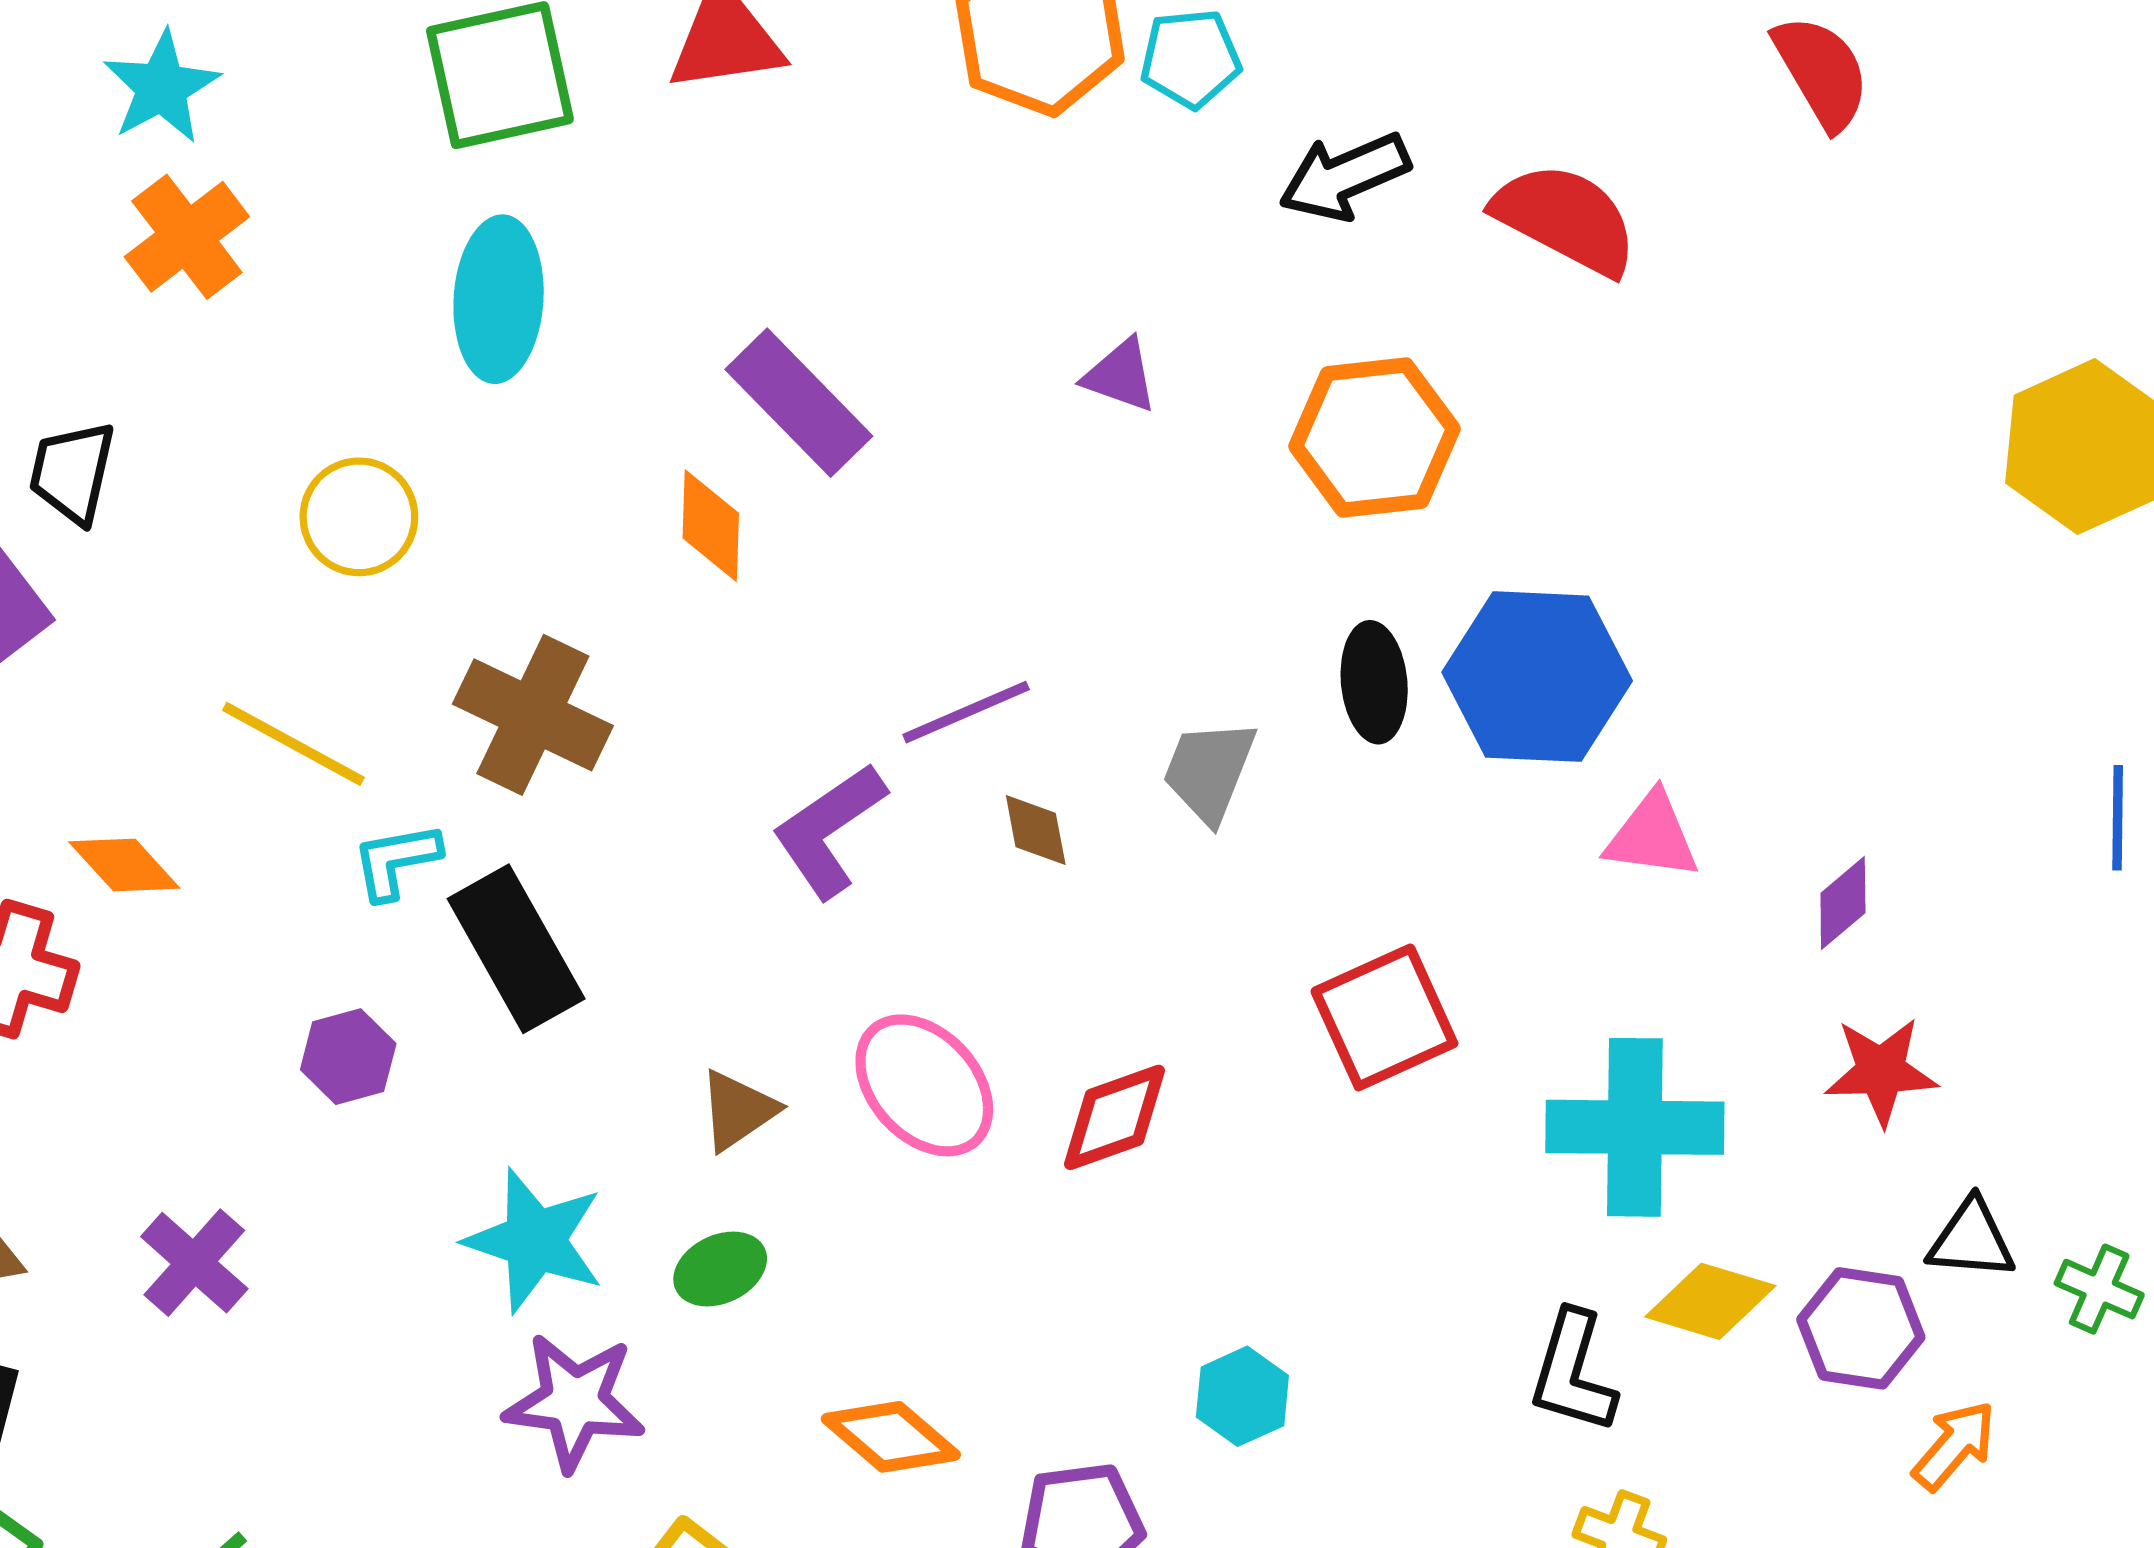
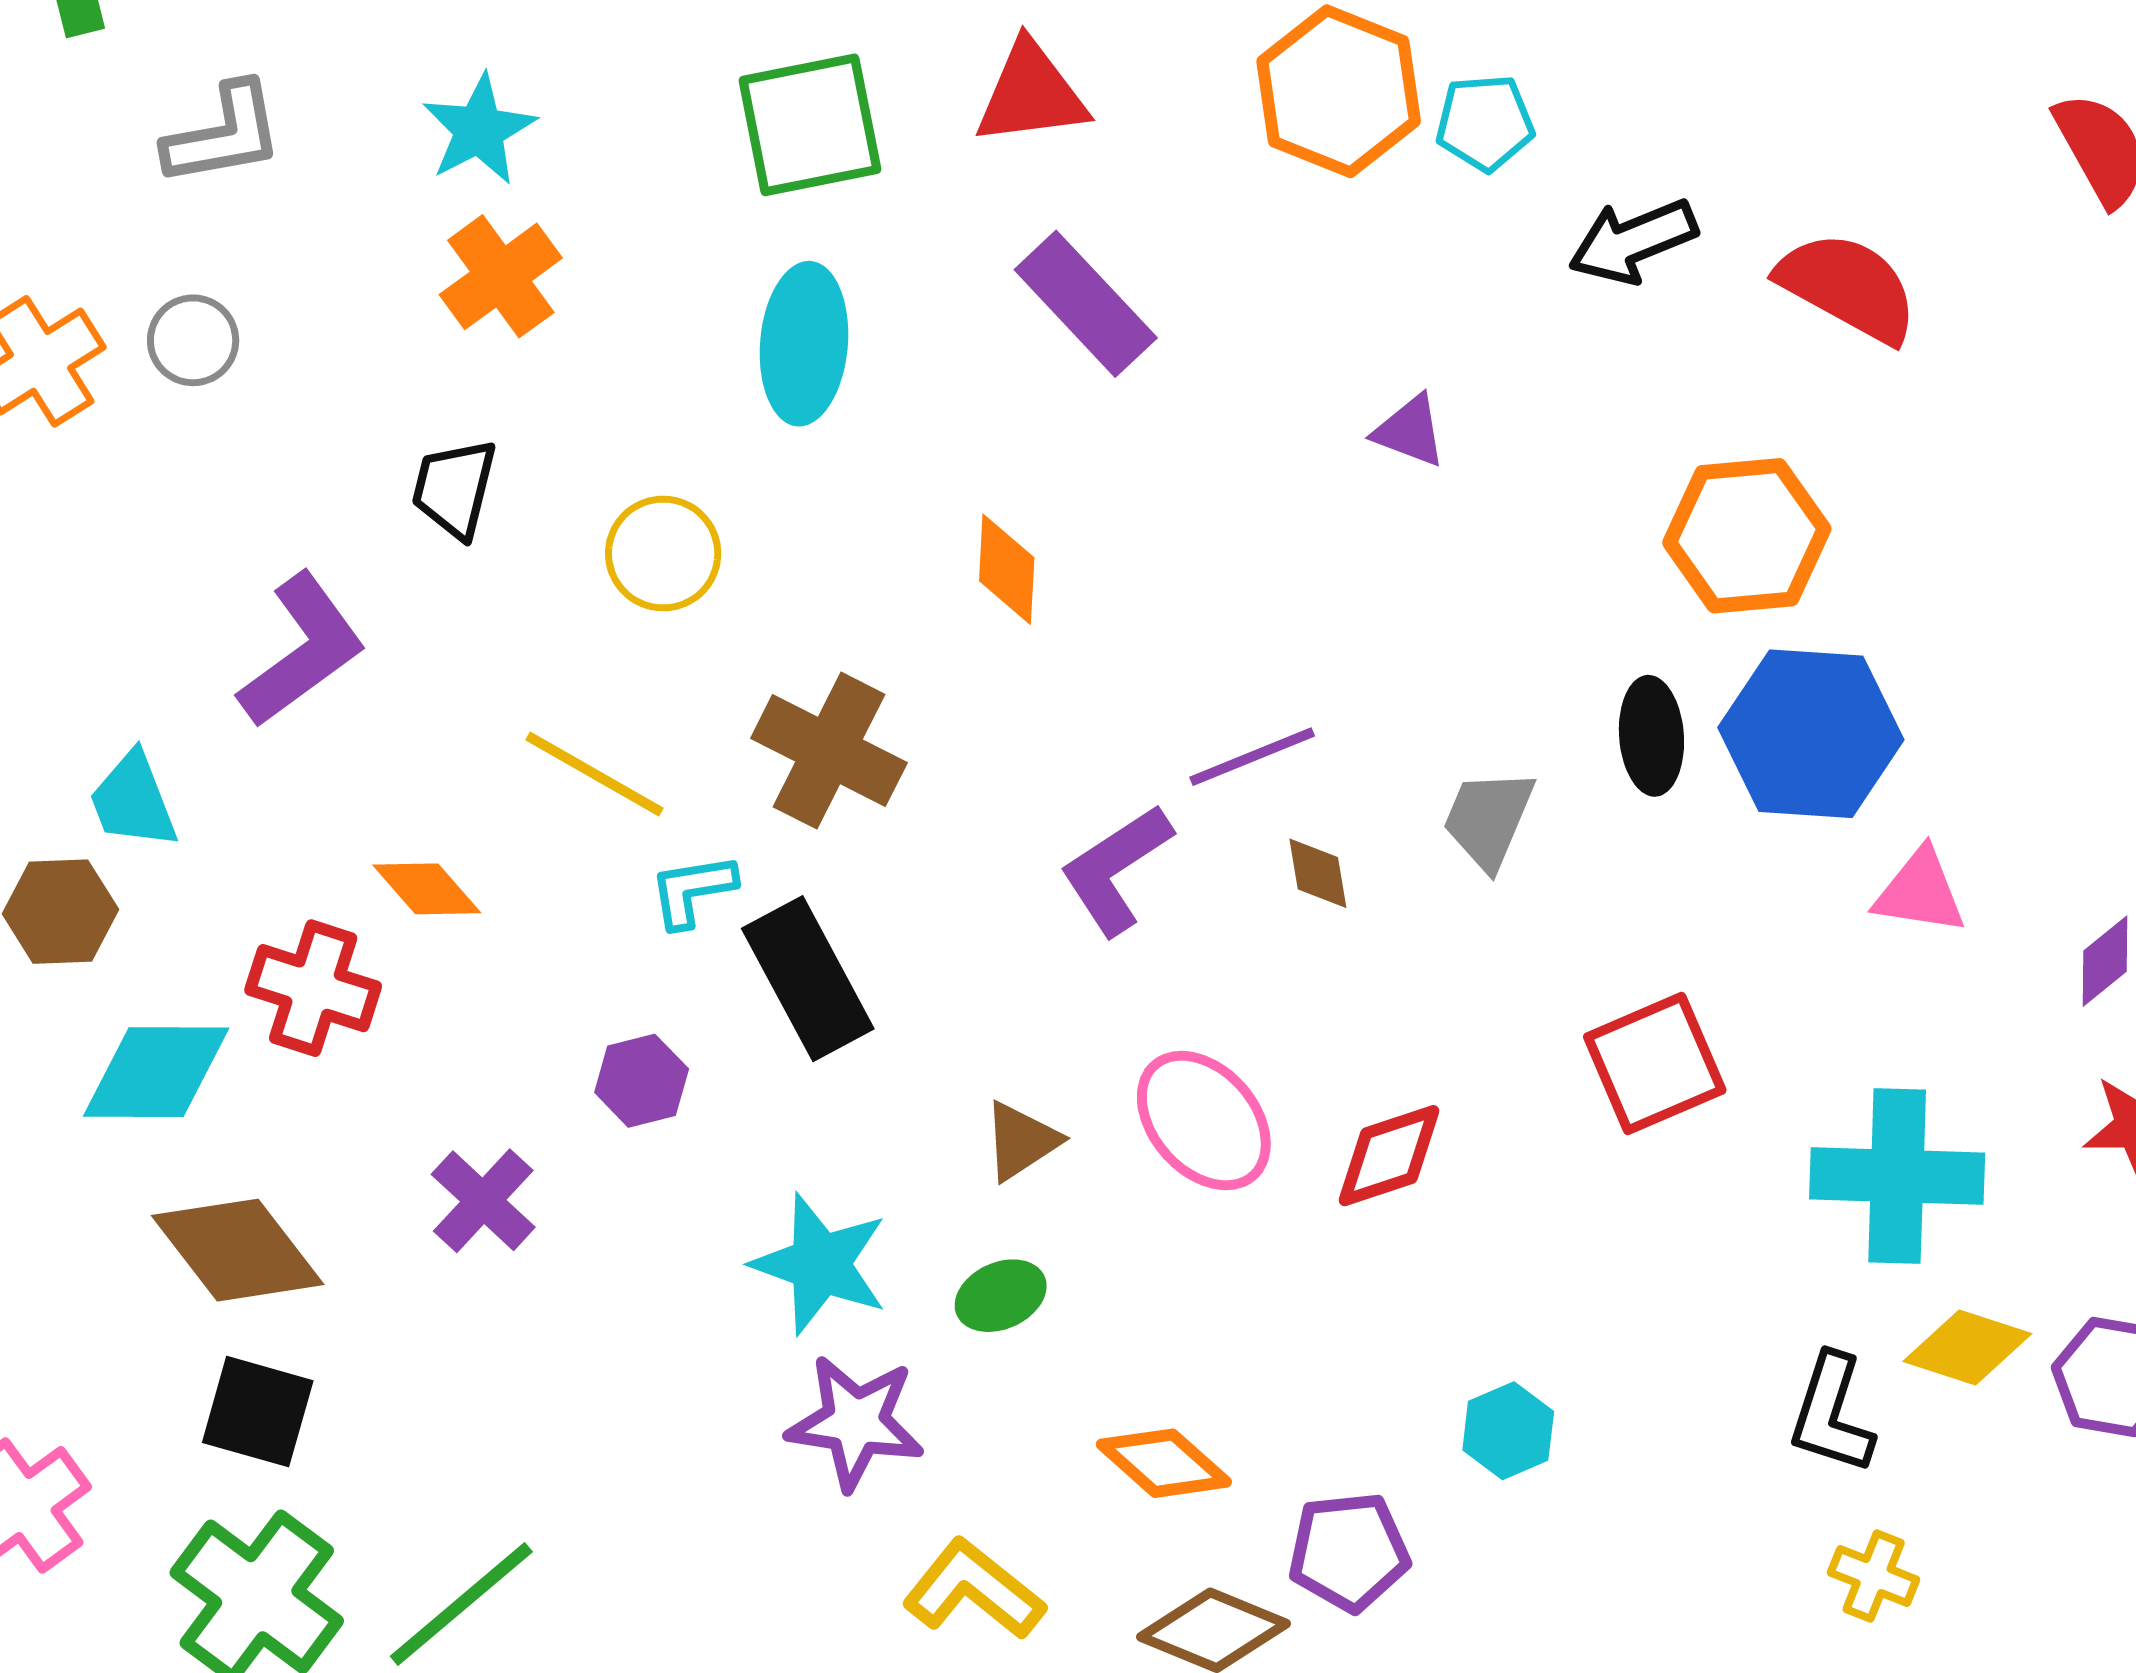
purple rectangle: (799, 403) -> (1086, 304), moved
orange hexagon: (1374, 437) -> (1747, 536), moved
black trapezoid: (72, 472) -> (454, 488), moved
purple cross: (194, 1263) -> (483, 1201), moved

